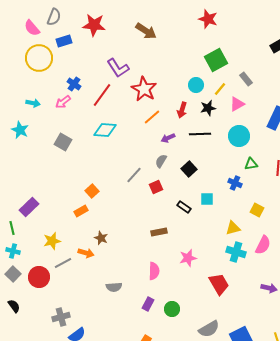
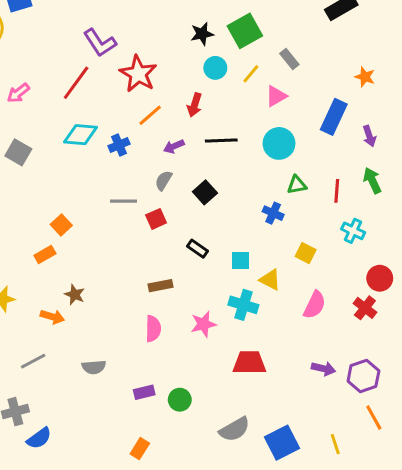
blue cross: (74, 84) -> (119, 145), moved, turned 32
black star: (208, 108) -> (202, 34), moved
gray line: (134, 175) -> (123, 201), turned 48
cyan square: (207, 199) -> (240, 260), moved
yellow triangle: (233, 228) -> (270, 280), turned 42
cyan cross: (236, 252) -> (243, 305), moved
gray line: (63, 263) -> (33, 361), moved
pink semicircle: (154, 271) -> (153, 329), moved
red trapezoid: (219, 284) -> (249, 363), turned -60
purple rectangle: (148, 304) -> (144, 392), turned 48

